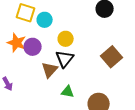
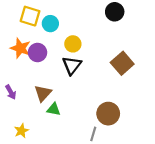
brown triangle: (50, 70) -> (43, 93), moved
green triangle: (68, 92) -> (54, 109), moved

